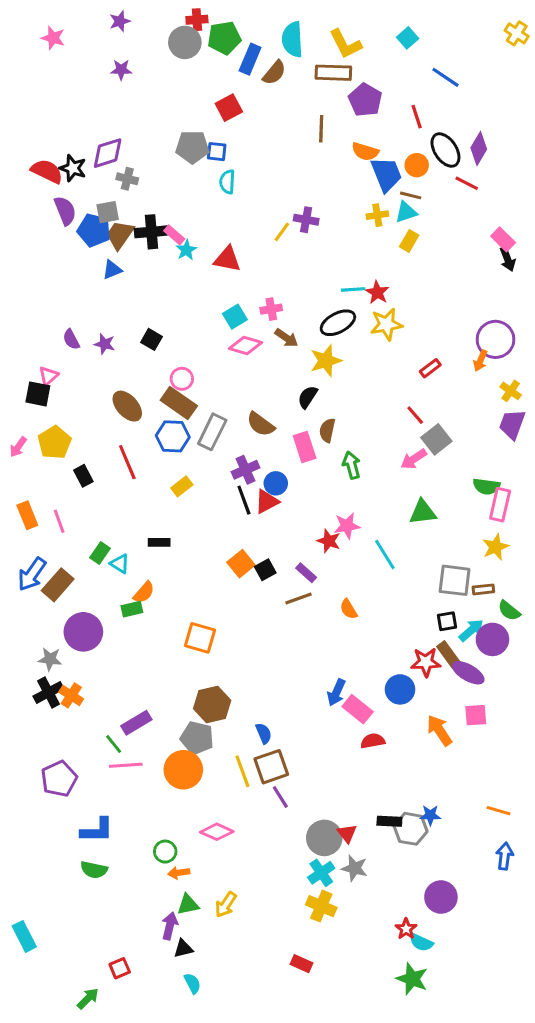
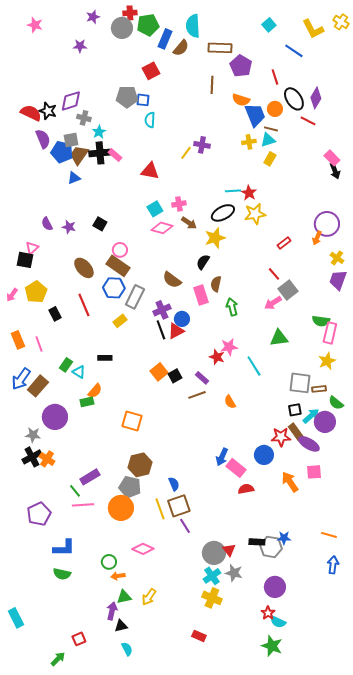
purple star: (120, 21) -> (93, 17), moved
yellow L-shape: (345, 44) -> (313, 29), moved
cyan star: (186, 250) -> (99, 132), moved
gray rectangle: (212, 432) -> (135, 297), moved
purple circle: (441, 897) -> (275, 587), moved

